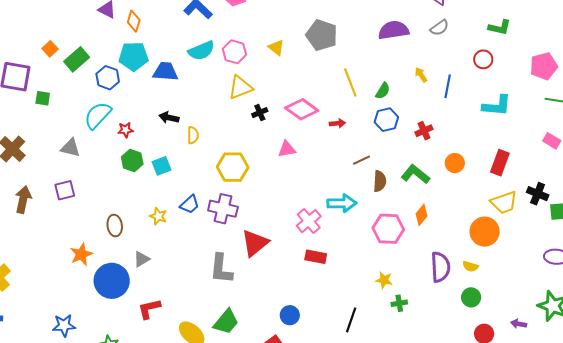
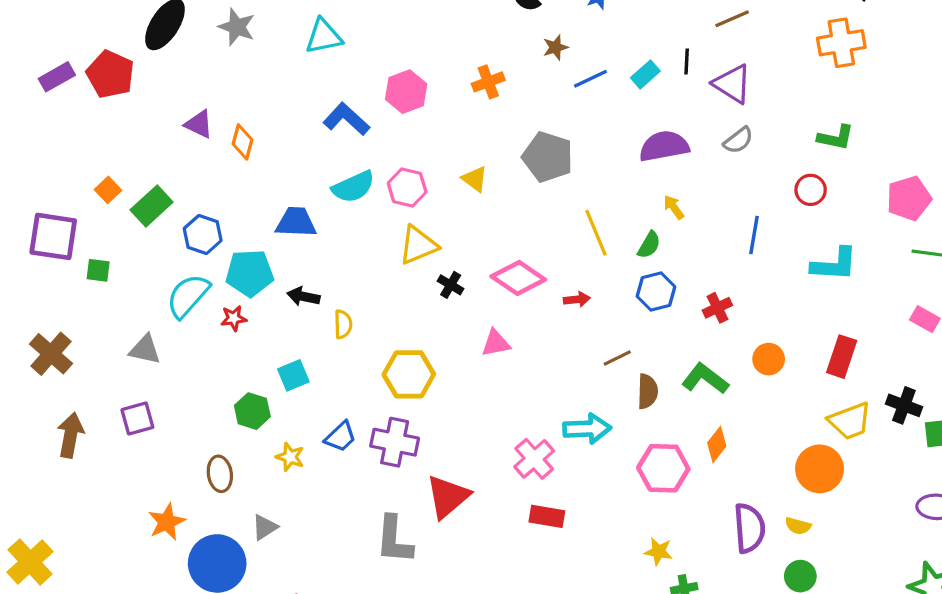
cyan pentagon: (134, 56) -> (250, 273), moved
yellow arrow: (421, 75) -> (674, 207), moved
black cross: (260, 113) -> (451, 285), turned -35
green hexagon: (132, 161) -> (252, 411), moved

